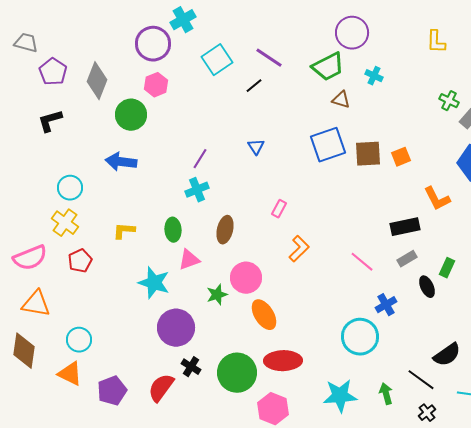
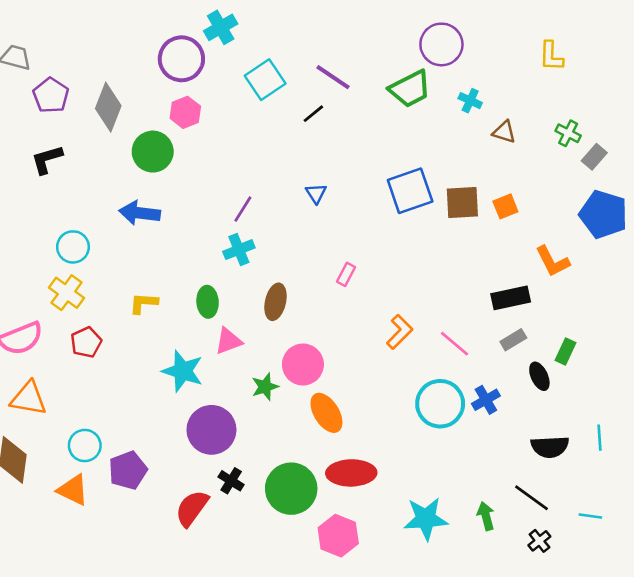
brown triangle: (341, 100) -> (504, 132), moved
orange L-shape: (299, 249) -> (400, 332), moved
cyan circle: (360, 337) -> (440, 404), moved
black semicircle: (447, 355) -> (550, 447), moved, turned 32
purple pentagon: (112, 391) -> (128, 470), moved

